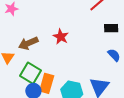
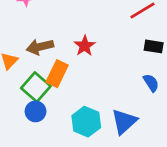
orange rectangle: (47, 83) -> (57, 74), moved

